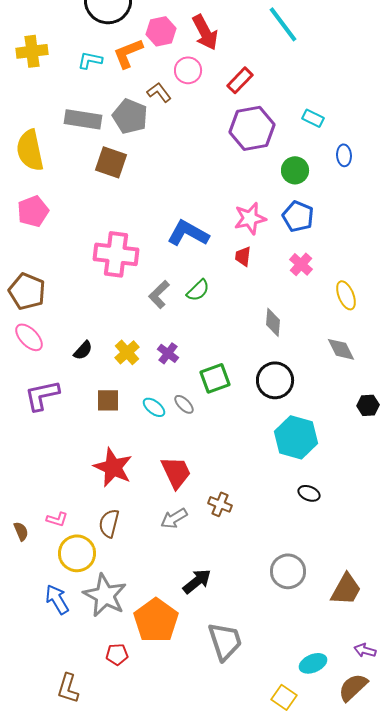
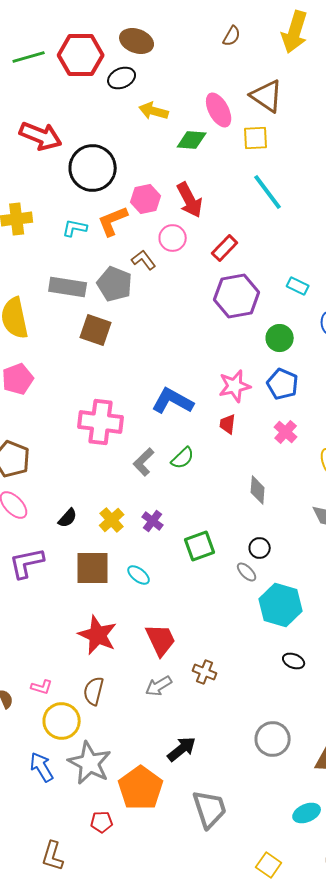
black circle: (275, 380) -> (260, 548), size x0.6
brown square: (108, 400) -> (93, 568), size x1.5
gray ellipse: (184, 404) -> (247, 572), moved
cyan ellipse: (313, 663) -> (307, 813), moved

